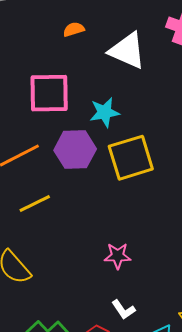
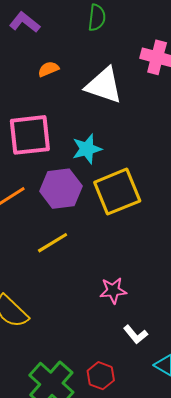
yellow line: (35, 203) -> (53, 243), moved
white L-shape: (123, 310) -> (136, 334), moved

